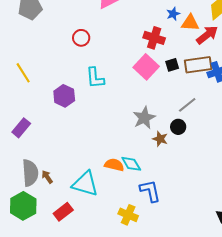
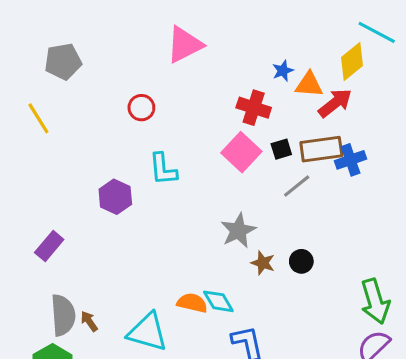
yellow line: (23, 73) -> (38, 118), moved
gray line: (187, 105) -> (297, 186), moved
black circle: (178, 127) -> (301, 261), moved

